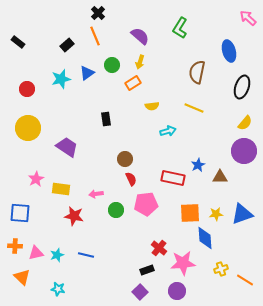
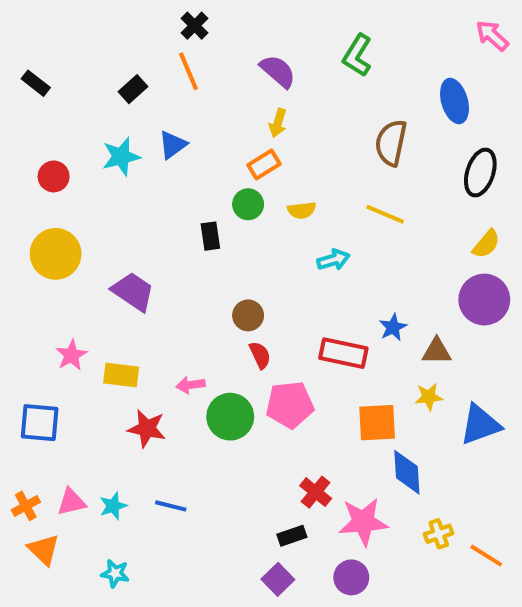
green circle: (112, 65) -> (248, 204), moved
green circle: (116, 210) -> (230, 417), size x1.5
yellow star: (216, 214) -> (429, 397), moved
orange cross: (15, 246) -> (26, 506), moved, turned -32

